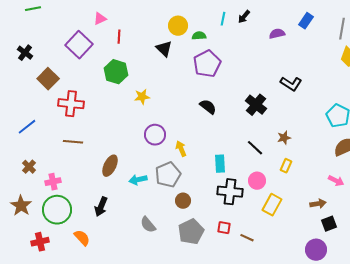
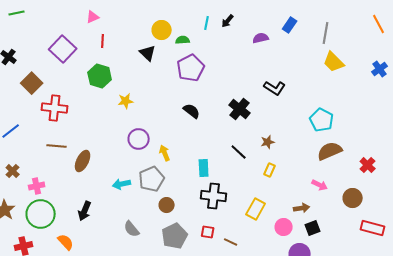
pink triangle: (100, 19) -> (93, 17), moved
brown ellipse: (110, 166) -> (83, 161), moved
pink circle: (257, 181) -> (284, 227), moved

